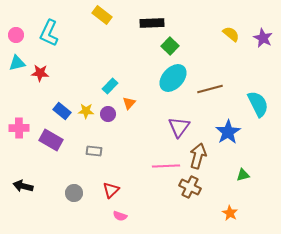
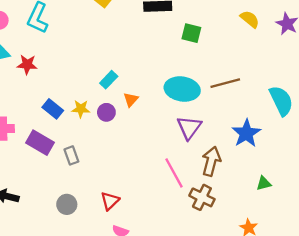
green square: (170, 46) -> (191, 33), moved, turned -30
cyan ellipse: (173, 78) -> (182, 89), moved, turned 56
gray rectangle: (94, 151) -> (71, 155), moved, turned 63
pink line: (166, 166) -> (174, 173), turned 64

